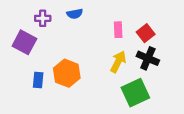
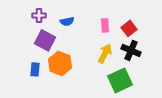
blue semicircle: (75, 14) -> (67, 21), moved
purple square: (24, 42) -> (45, 40), moved

